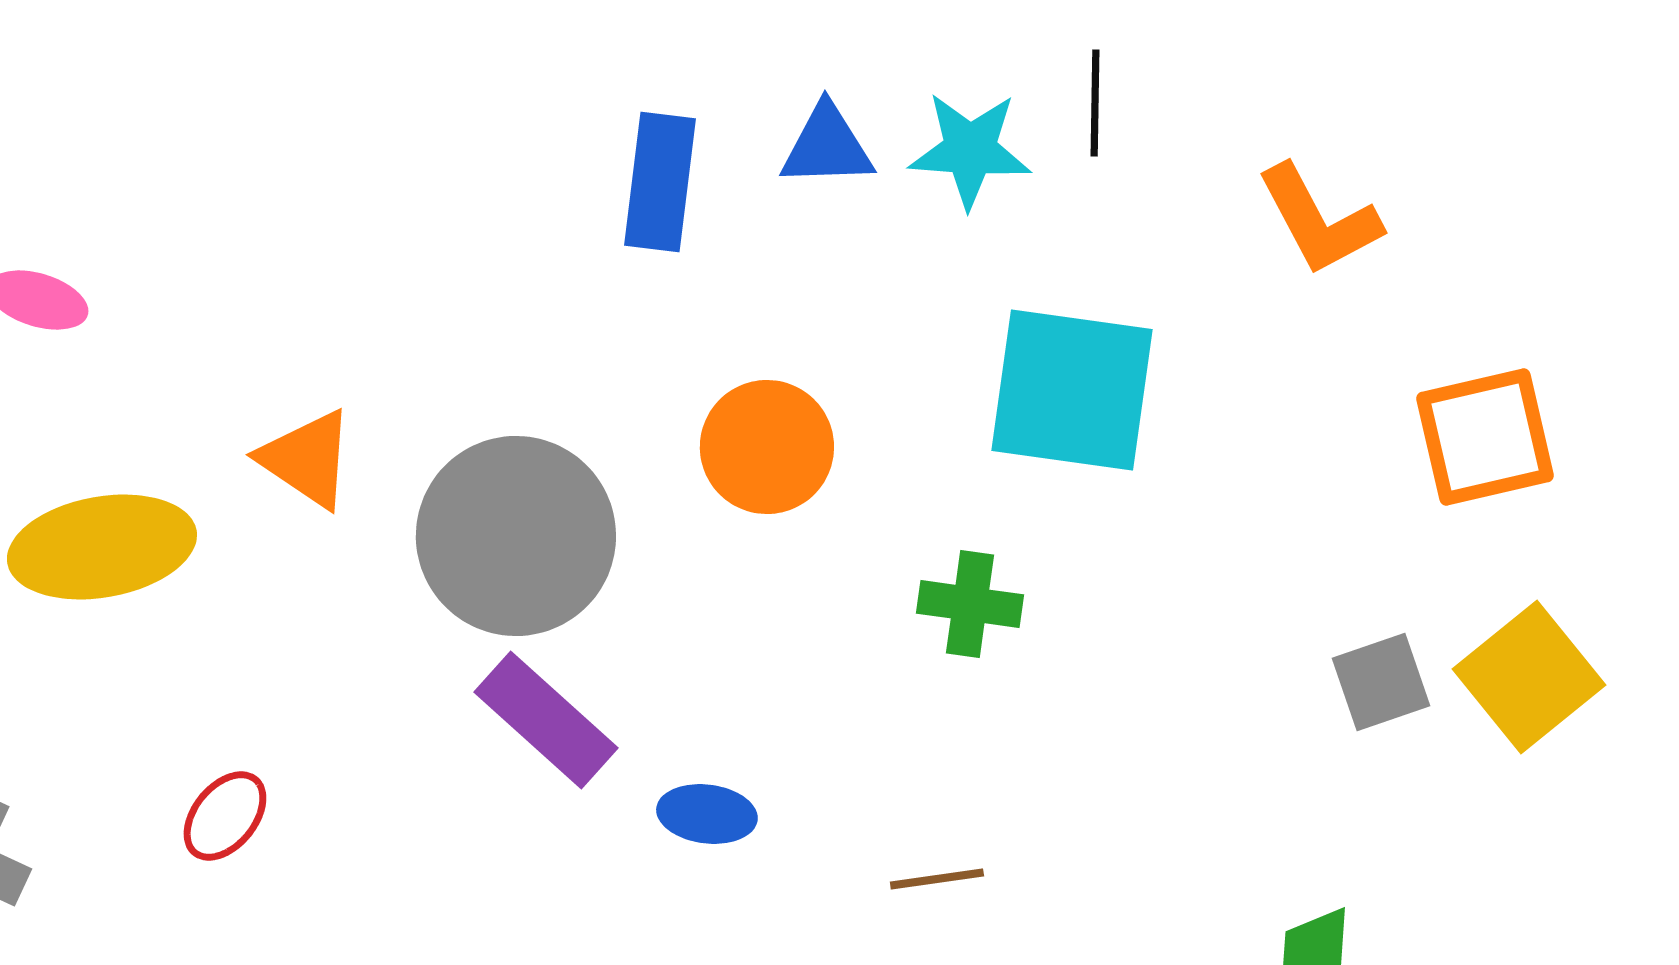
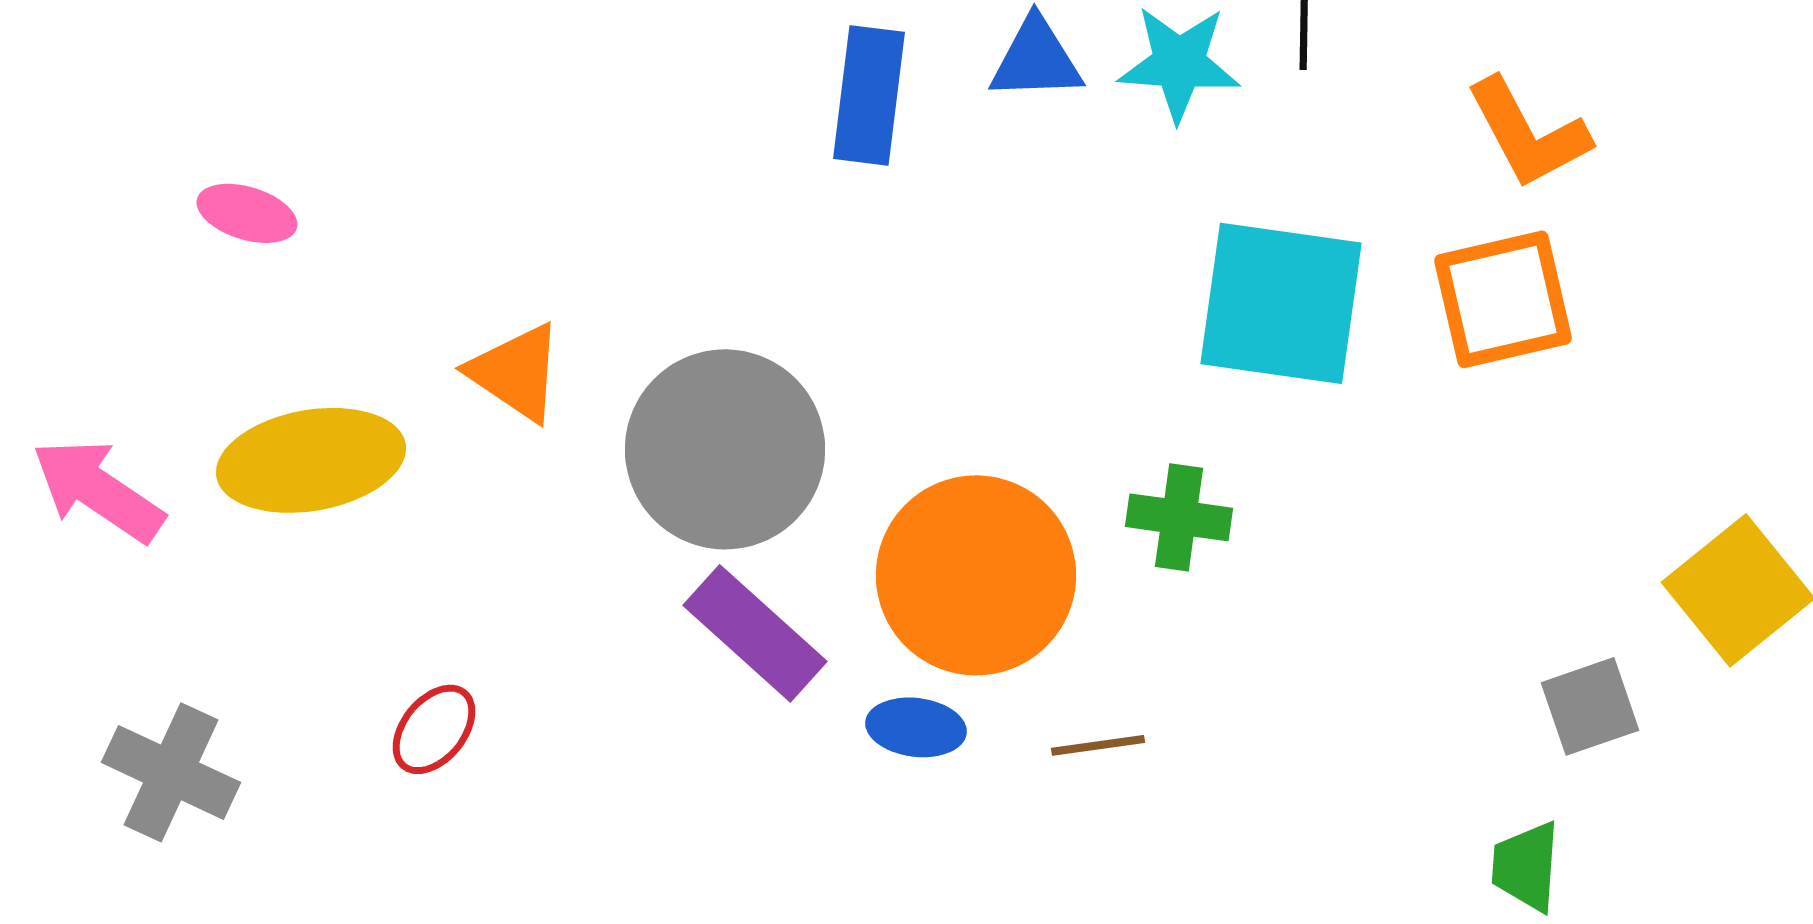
orange square: (1485, 437) -> (1503, 299), moved
orange circle: (767, 447) -> (976, 575), moved, size x1.5
gray square: (1381, 682) -> (1590, 706), moved
brown line: (937, 879) -> (1098, 745), moved

